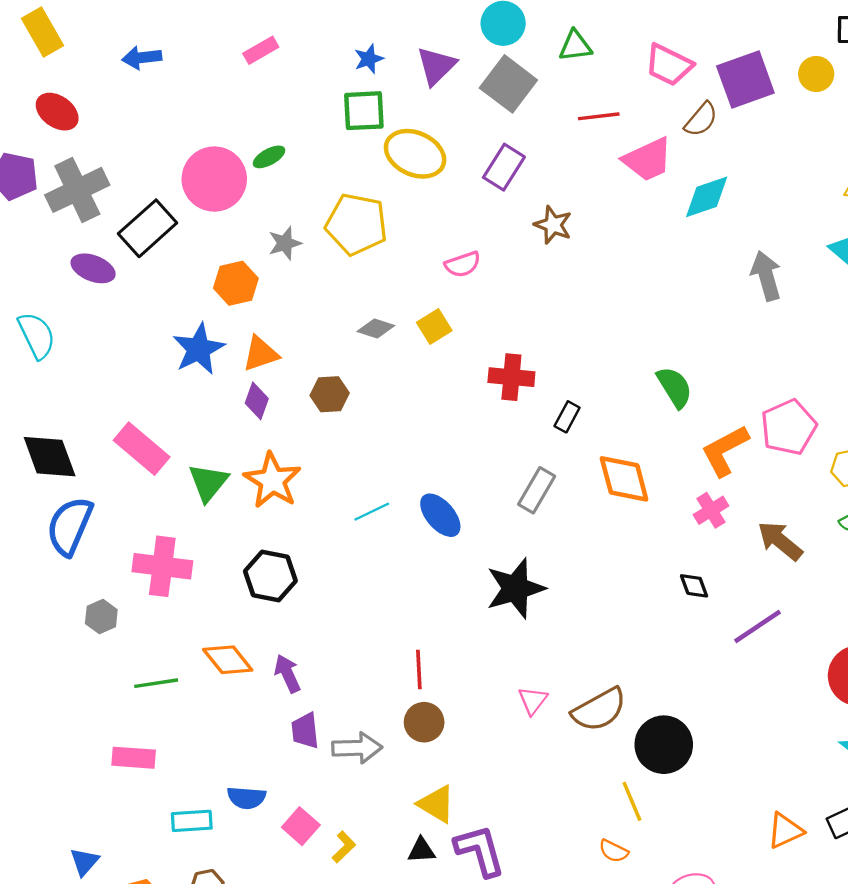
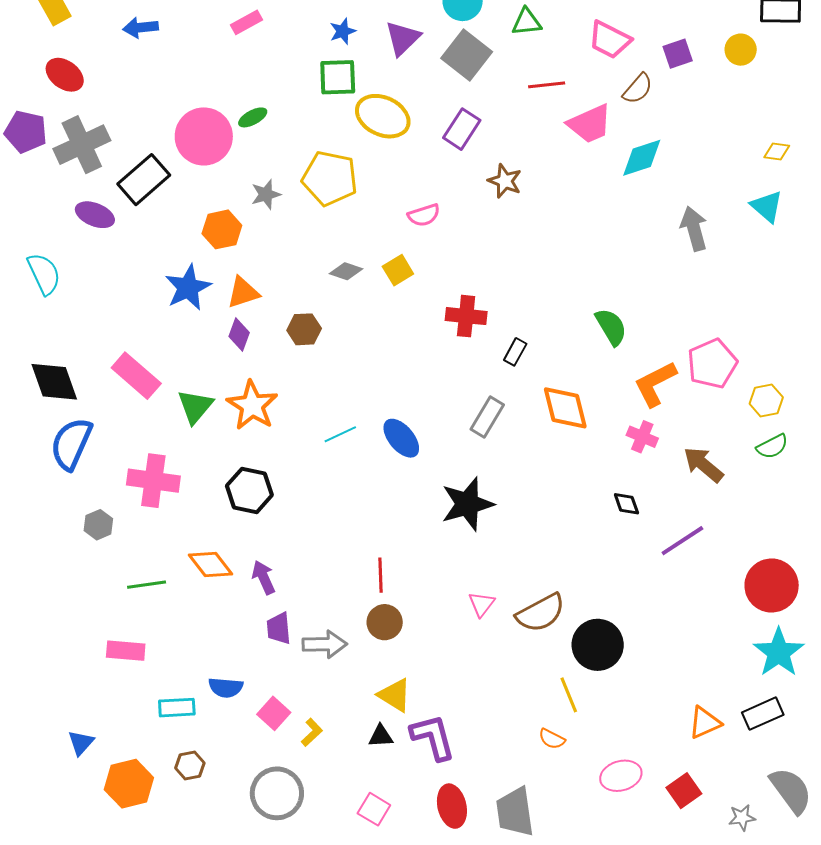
purple square: (745, 79) -> (678, 54), size x0.6
pink cross: (711, 510) -> (642, 437), turned -36

